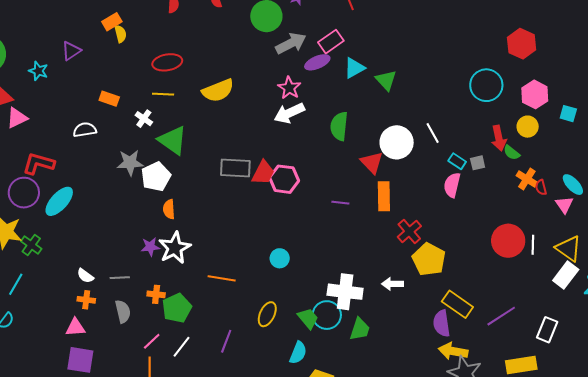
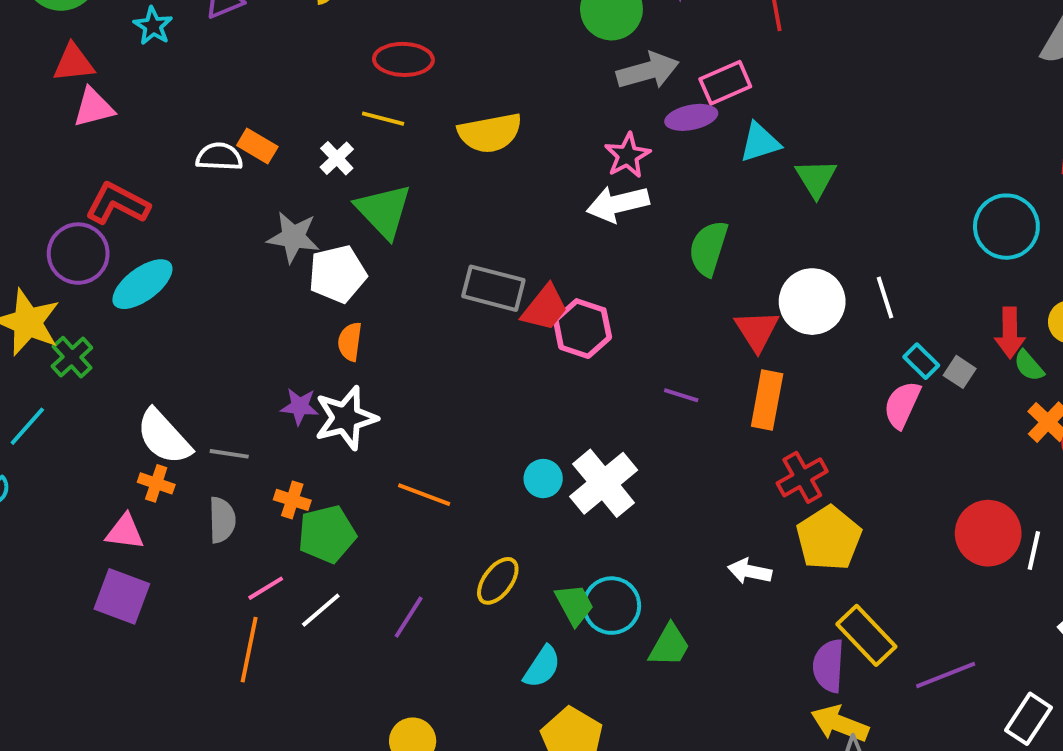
orange rectangle: (109, 99) -> (257, 146), moved
gray square: (478, 163) -> (960, 372), turned 35
white semicircle: (85, 276) -> (164, 437), size x1.8
white cross: (345, 292) -> (604, 483), moved, turned 32

